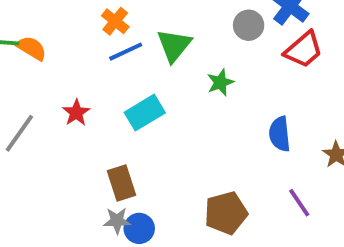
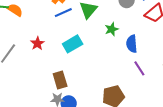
blue semicircle: (280, 134) -> (132, 44), moved
purple line: (299, 203) -> (139, 68), moved

